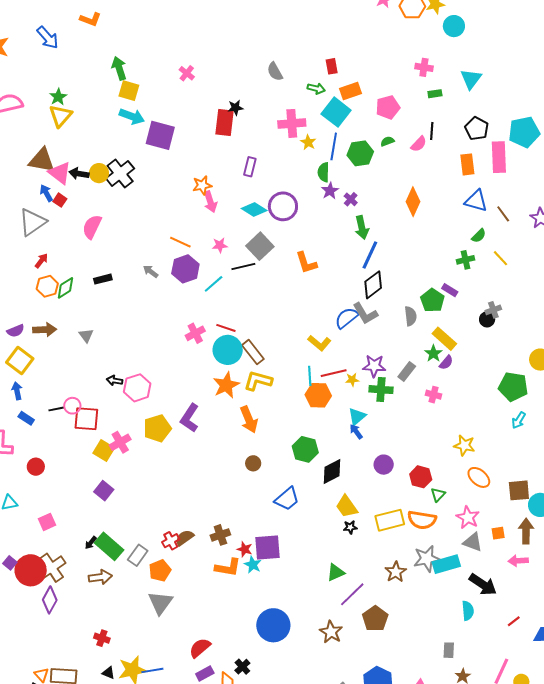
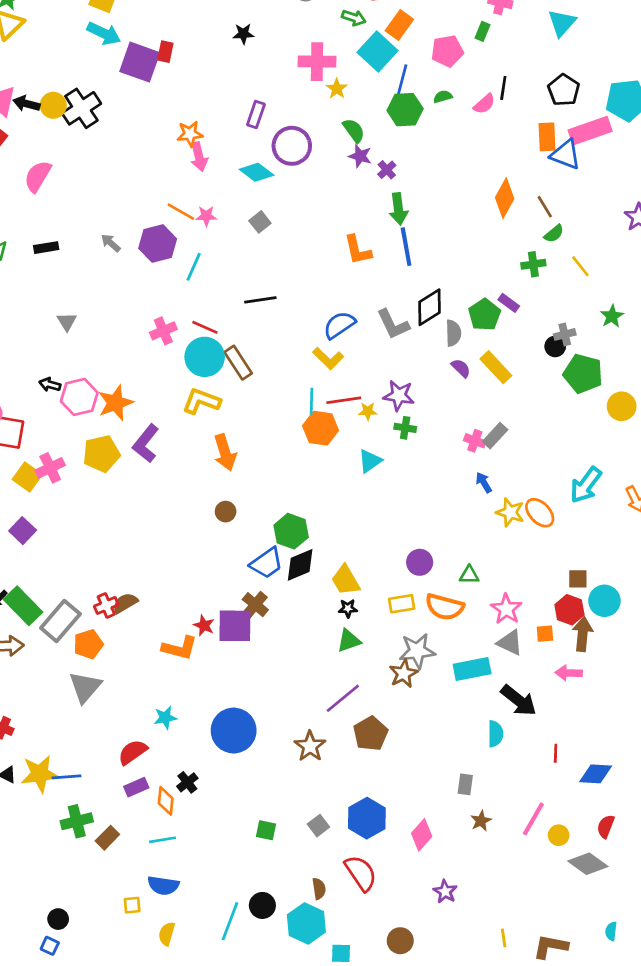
orange rectangle: (351, 91) -> (399, 25), turned -40
green rectangle: (435, 94) -> (483, 31), moved, turned -64
red rectangle: (225, 123) -> (165, 52), moved, size x0.6
blue line: (334, 146) -> (401, 83), moved
pink rectangle: (499, 157) -> (590, 131), turned 68
green semicircle: (324, 172) -> (354, 130), turned 138
purple star: (330, 191) -> (360, 156), turned -30
blue triangle: (476, 201) -> (566, 155), moved
orange diamond: (413, 202) -> (505, 198), moved
purple circle: (283, 206) -> (292, 146), moved
brown line: (503, 214) -> (545, 207), moved
orange line: (180, 242) -> (181, 212), moved
gray square: (260, 246) -> (260, 222), size x0.6
blue line: (370, 255) -> (406, 247), turned -40
orange L-shape: (306, 263) -> (358, 250), moved
black line: (243, 267) -> (260, 300), moved
cyan line: (214, 284) -> (194, 267), turned -30
black diamond: (373, 285) -> (429, 307), moved
blue semicircle: (347, 318) -> (339, 325), moved
gray triangle: (86, 335) -> (67, 322), moved
green star: (433, 353) -> (612, 316), moved
purple semicircle: (446, 363) -> (461, 368), moved, turned -91
gray rectangle: (407, 372) -> (495, 436), moved
yellow L-shape: (258, 381) -> (201, 401), moved
orange star: (226, 385) -> (115, 403), moved
green pentagon: (513, 387) -> (583, 374), moved
green cross: (381, 390) -> (405, 428), size x0.7
cyan arrow: (519, 420) -> (586, 485), size x1.6
blue arrow: (356, 432) -> (484, 482), moved
green hexagon: (305, 449) -> (291, 531), moved
purple circle: (384, 465) -> (420, 562), moved
black diamond: (332, 471) -> (300, 565), moved
red hexagon: (421, 477) -> (569, 610), moved
orange ellipse: (479, 477) -> (540, 513), moved
brown square: (519, 490) -> (578, 579), size x0.7
green triangle: (438, 495) -> (469, 575), turned 42
yellow rectangle: (390, 520) -> (402, 604), size x0.7
brown cross: (220, 535) -> (255, 605), moved, turned -36
gray rectangle: (138, 555) -> (60, 621), size x1.4
gray star: (427, 559) -> (417, 651), moved
cyan star: (253, 565) -> (165, 718), moved, turned 30
green triangle: (336, 572) -> (349, 641), moved
red line: (514, 621) -> (556, 753), turned -56

